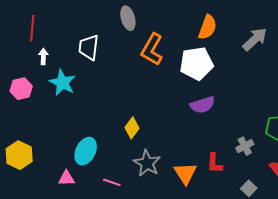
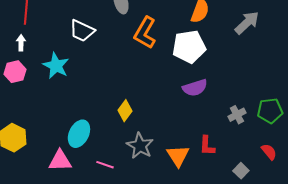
white trapezoid: (89, 47) -> (82, 31), turned -72
white arrow: (43, 56) -> (21, 43), moved
gray cross: (245, 146) -> (237, 115), moved
pink triangle: (66, 178) -> (60, 161), size x1.4

